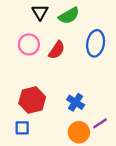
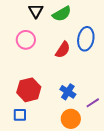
red semicircle: (57, 50) -> (63, 50), moved
purple line: (100, 123) -> (93, 103), moved

